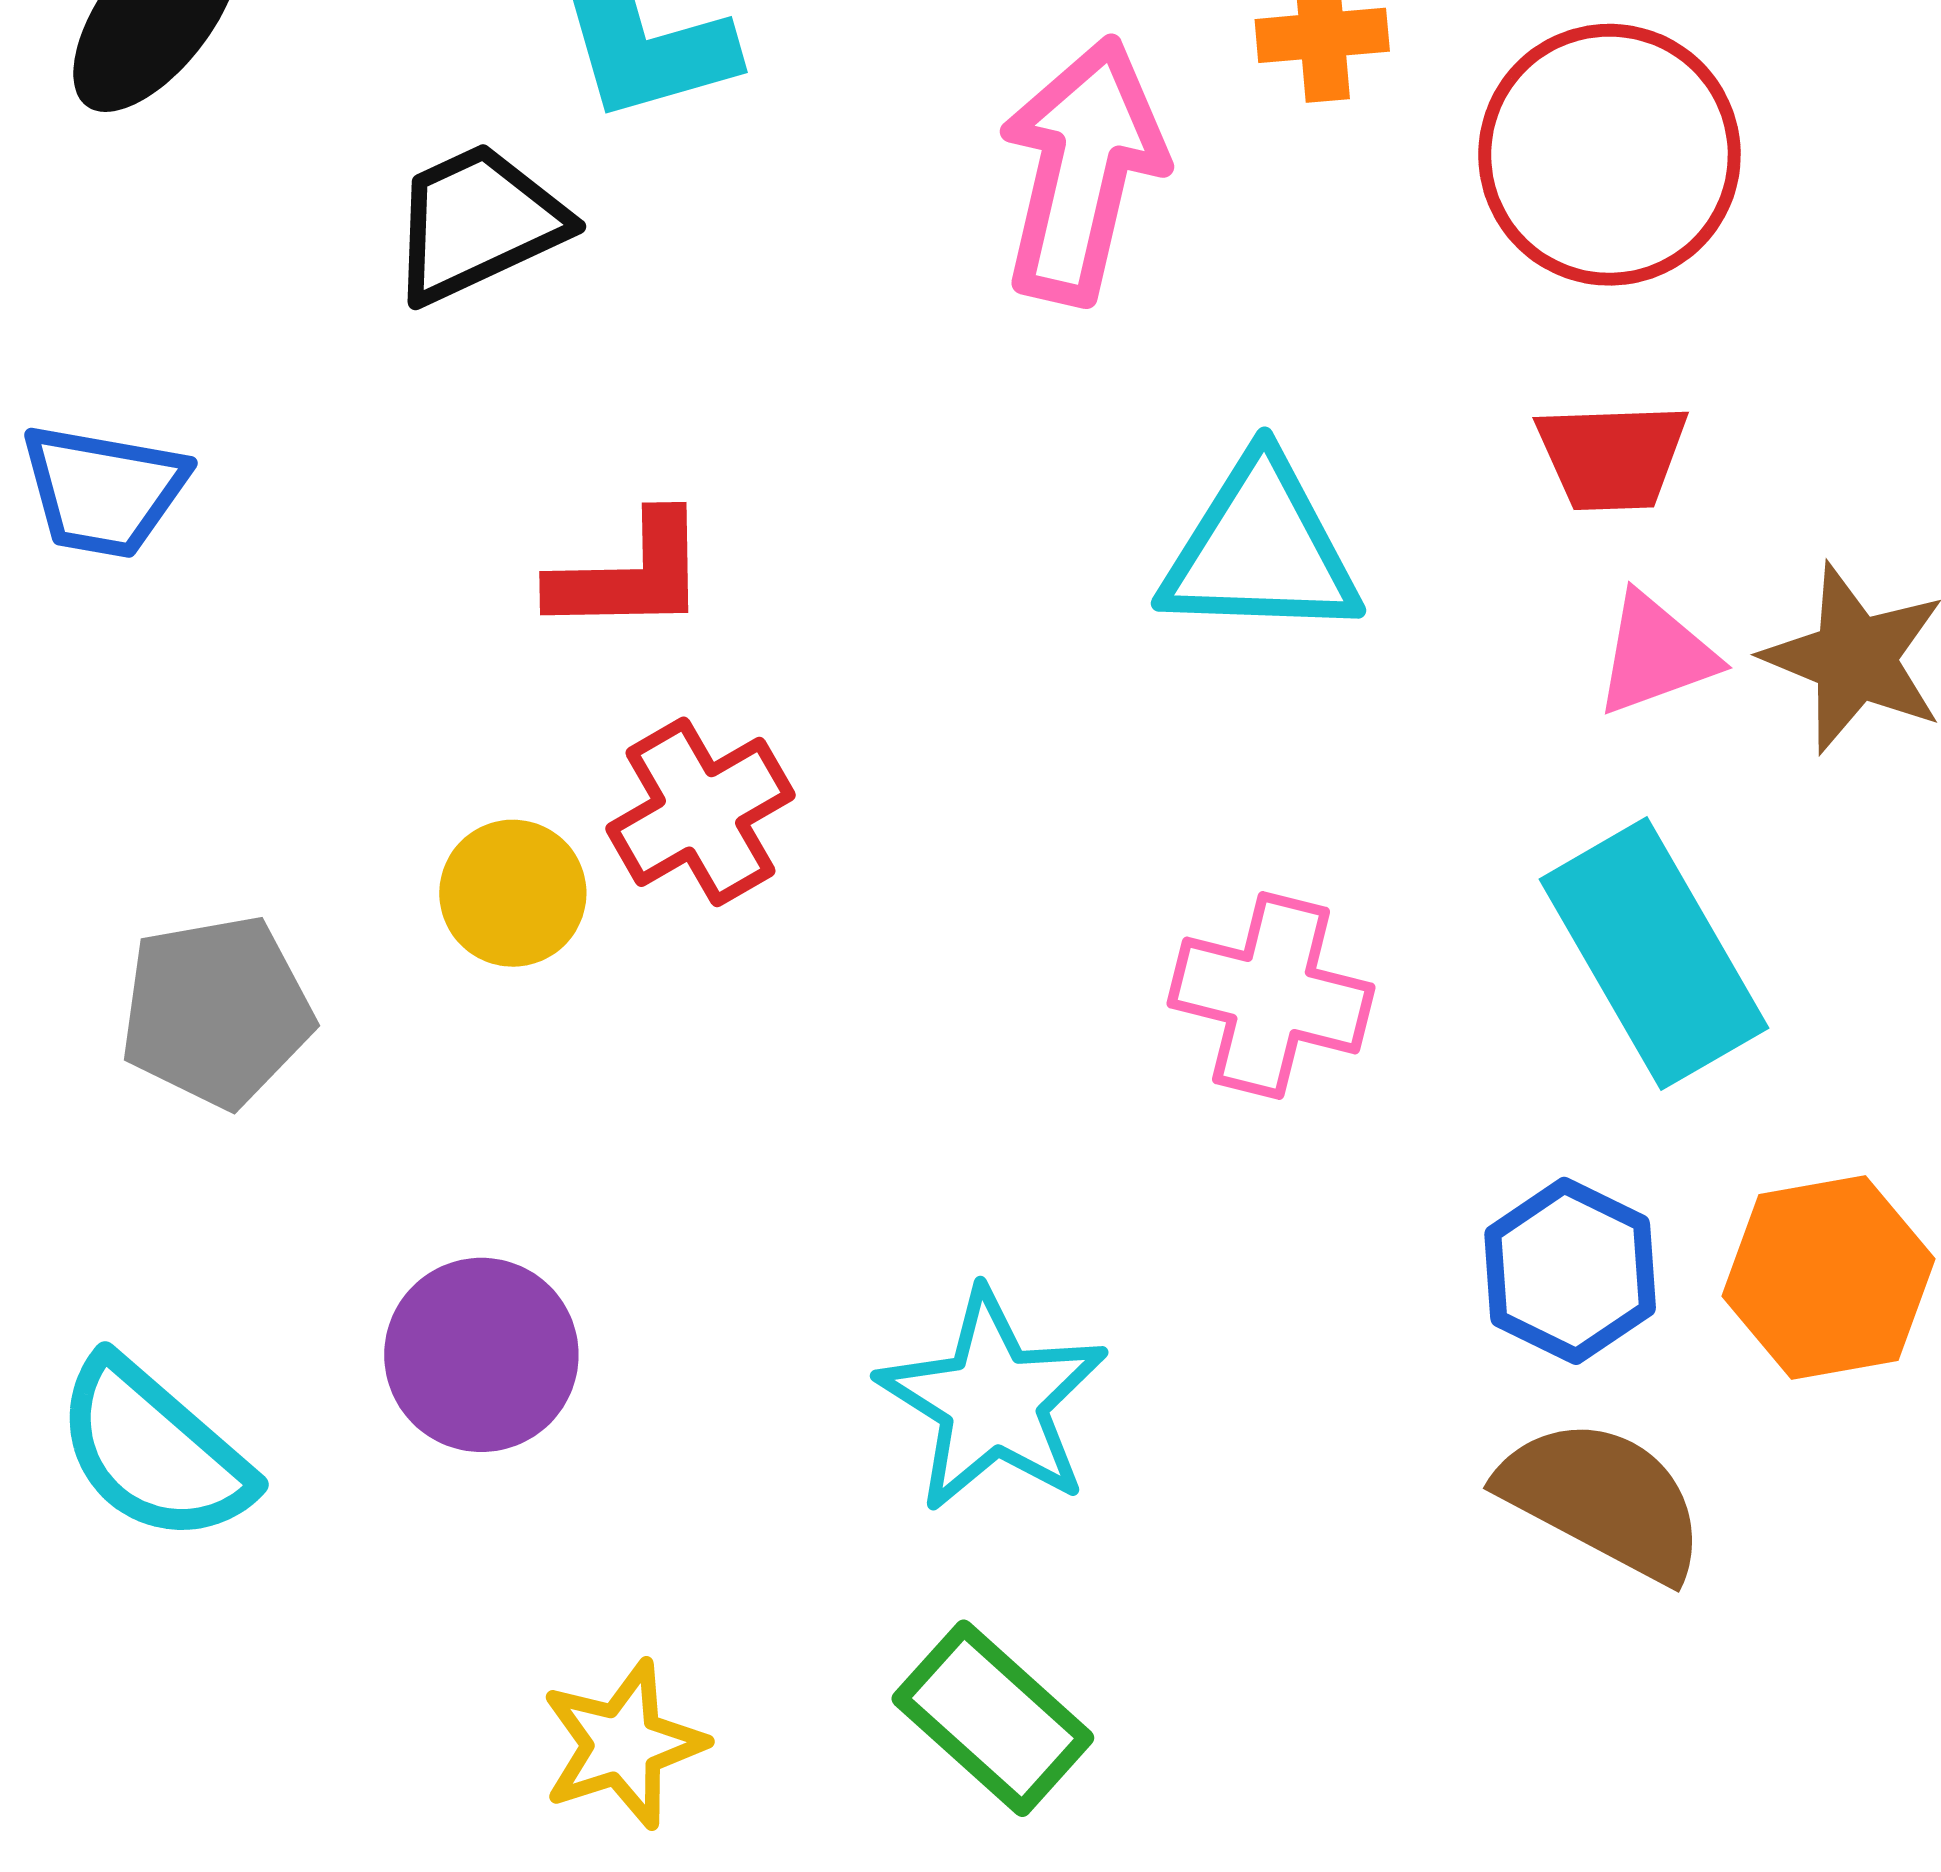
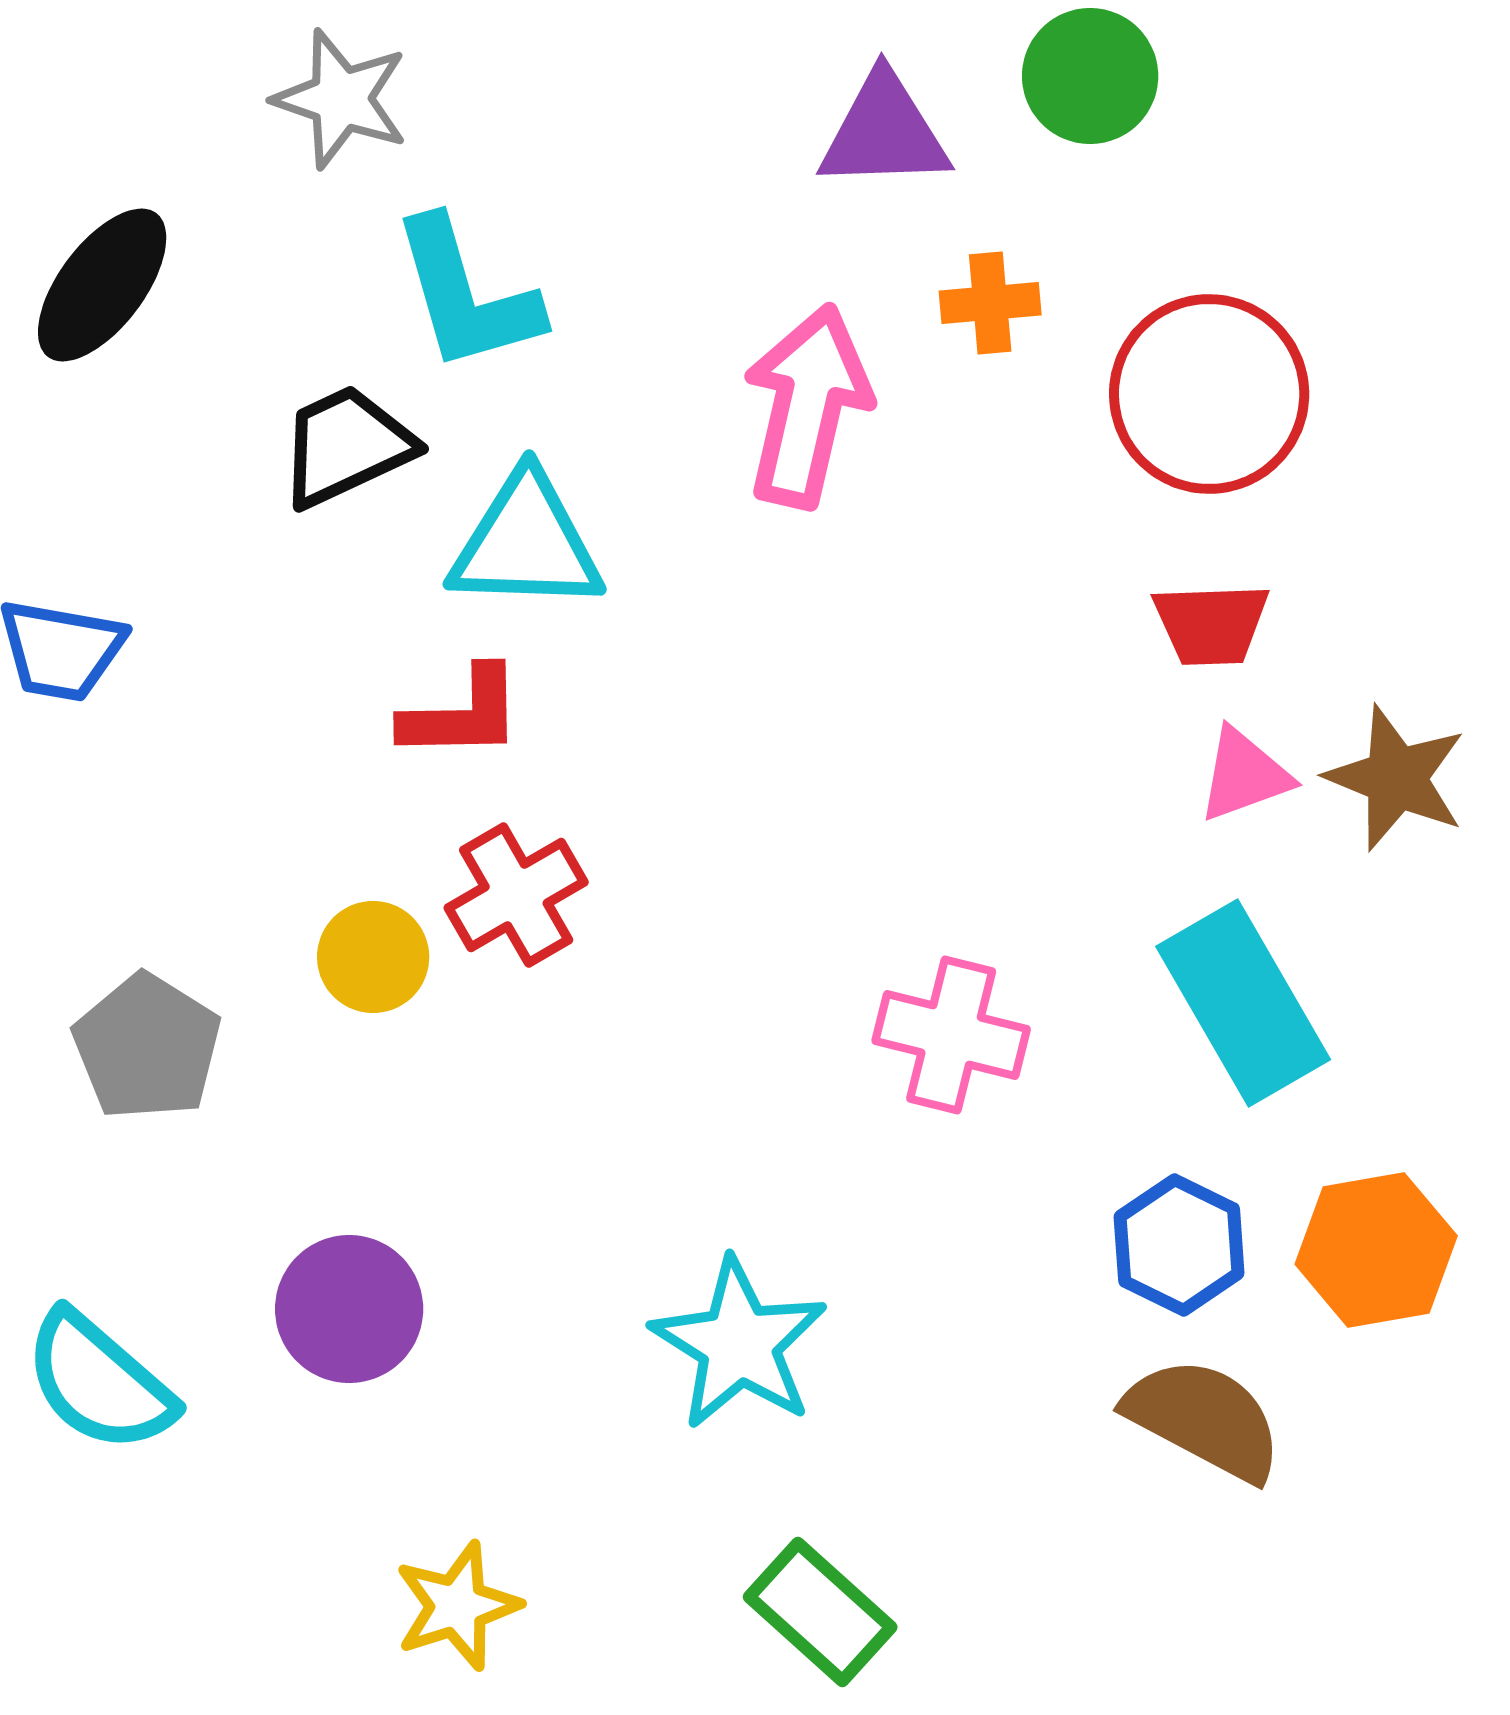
cyan triangle: (1261, 550) -> (526, 543), moved
gray pentagon: (216, 1011) -> (147, 1047), turned -30
green rectangle: (993, 1718) -> (820, 1612), moved

